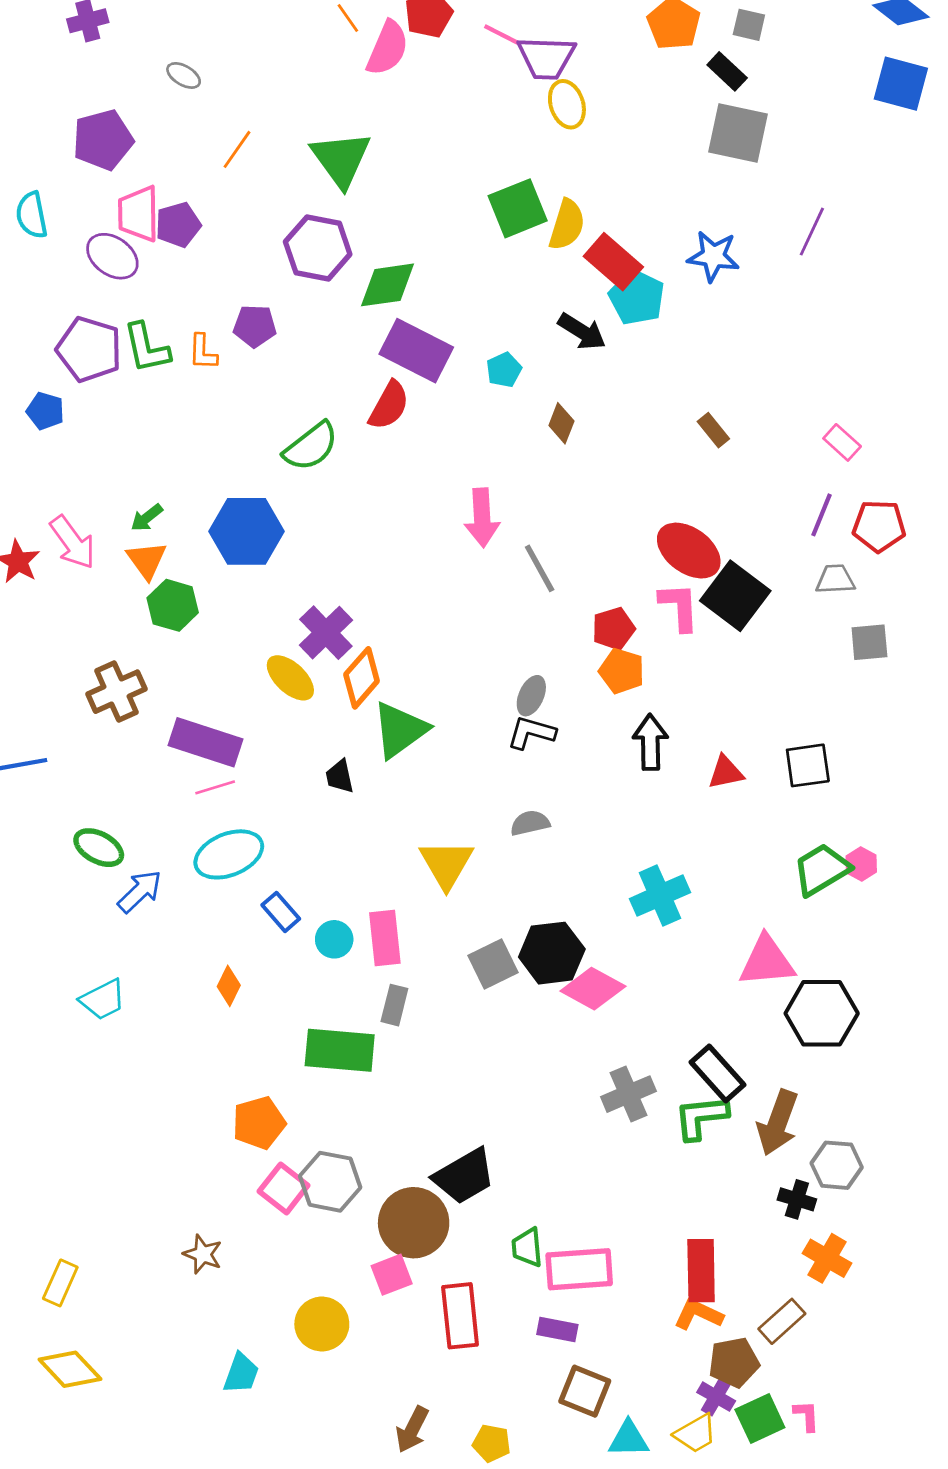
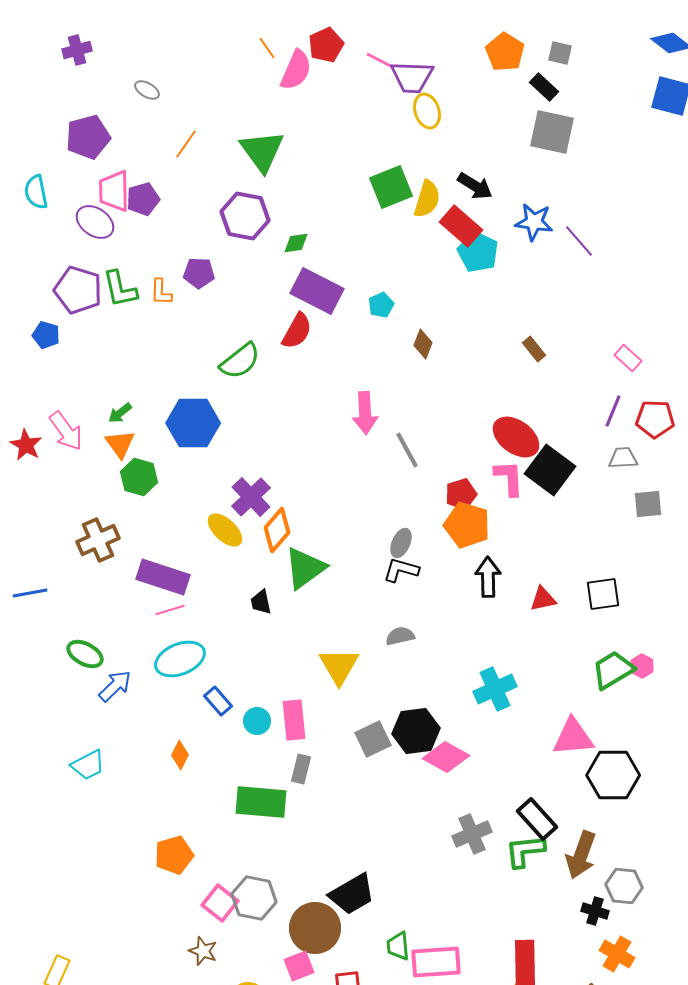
purple line: (812, 232) -> (579, 241), moved, turned -66
green diamond: (388, 285) -> (296, 243), size x0.6
black arrow: (582, 331) -> (475, 186), moved
orange pentagon: (622, 671) -> (467, 525), size x1.4
orange pentagon: (259, 1123) -> (174, 855), moved
brown star: (203, 1254) -> (203, 951), moved

